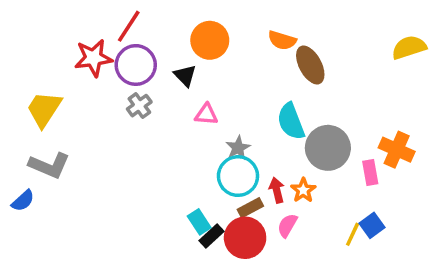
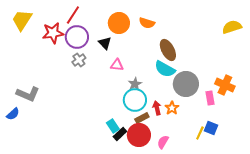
orange semicircle: (282, 40) -> (147, 23), moved
brown ellipse: (310, 65) -> (168, 50), moved
yellow trapezoid: (44, 109) -> (22, 20), moved
cyan semicircle: (291, 121) -> (165, 69), turned -40
pink semicircle: (287, 225) -> (163, 142), moved
blue square: (372, 225) -> (211, 128), turned -32

